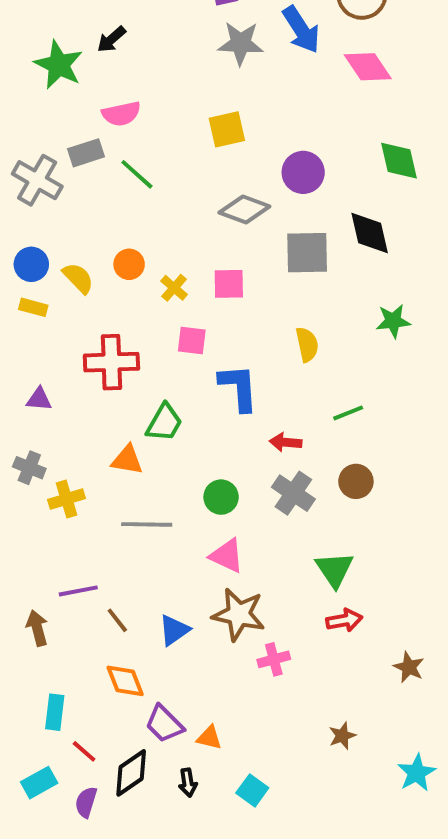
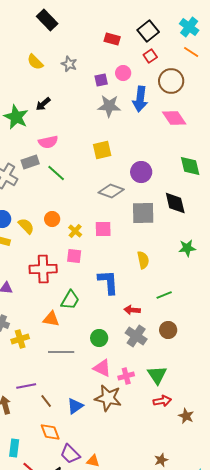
blue arrow: (301, 30) -> (140, 99), turned 40
pink square: (192, 341) -> (74, 256), moved
pink cross: (274, 659) -> (126, 376), moved
brown star: (409, 667) -> (186, 416), moved

